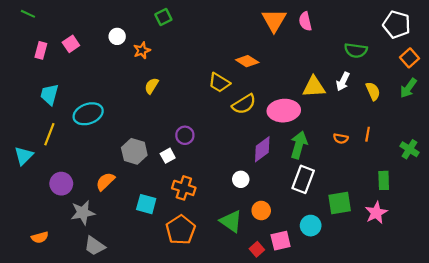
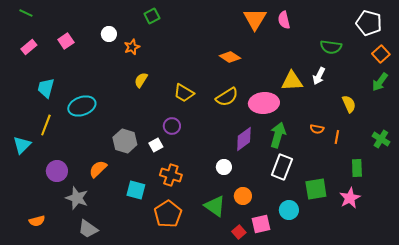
pink rectangle: (41, 50) -> (29, 47), moved, turned 35
yellow trapezoid: (219, 83) -> (184, 93), moved
yellow semicircle: (373, 91) -> (349, 104), moved
orange line: (368, 134) -> (337, 137), moved
gray star: (83, 213) -> (77, 198), turned 30

